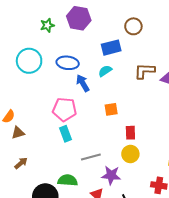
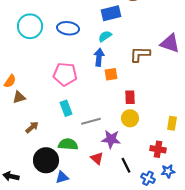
brown L-shape: (145, 71) -> (140, 54), moved
blue arrow: (83, 83) -> (99, 57), moved, turned 36
cyan rectangle: (66, 134) -> (66, 108), moved
brown arrow: (21, 163) -> (32, 127), moved

